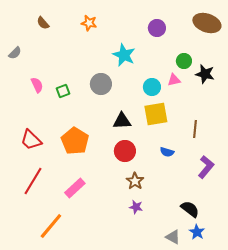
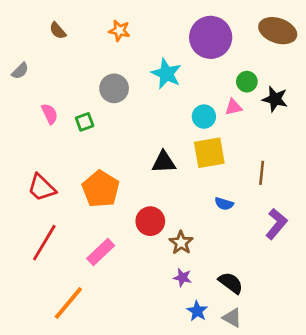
purple circle: (157, 28) -> (211, 37), size x1.8
gray circle: (101, 84) -> (114, 88), moved
red circle: (125, 151) -> (150, 221), moved
black semicircle: (190, 209) -> (231, 283), moved
blue star: (197, 232) -> (197, 311), moved

